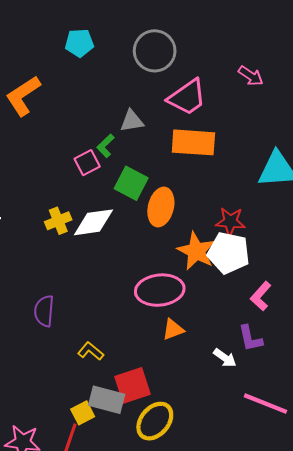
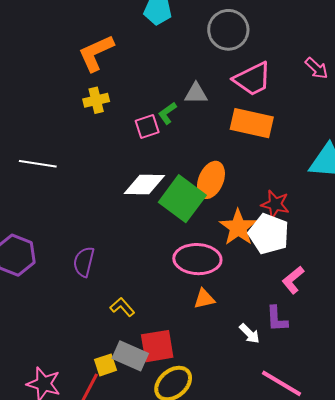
green square: (131, 183) -> (182, 199), moved, size x1.4
yellow cross: (58, 221) -> (96, 100), moved

